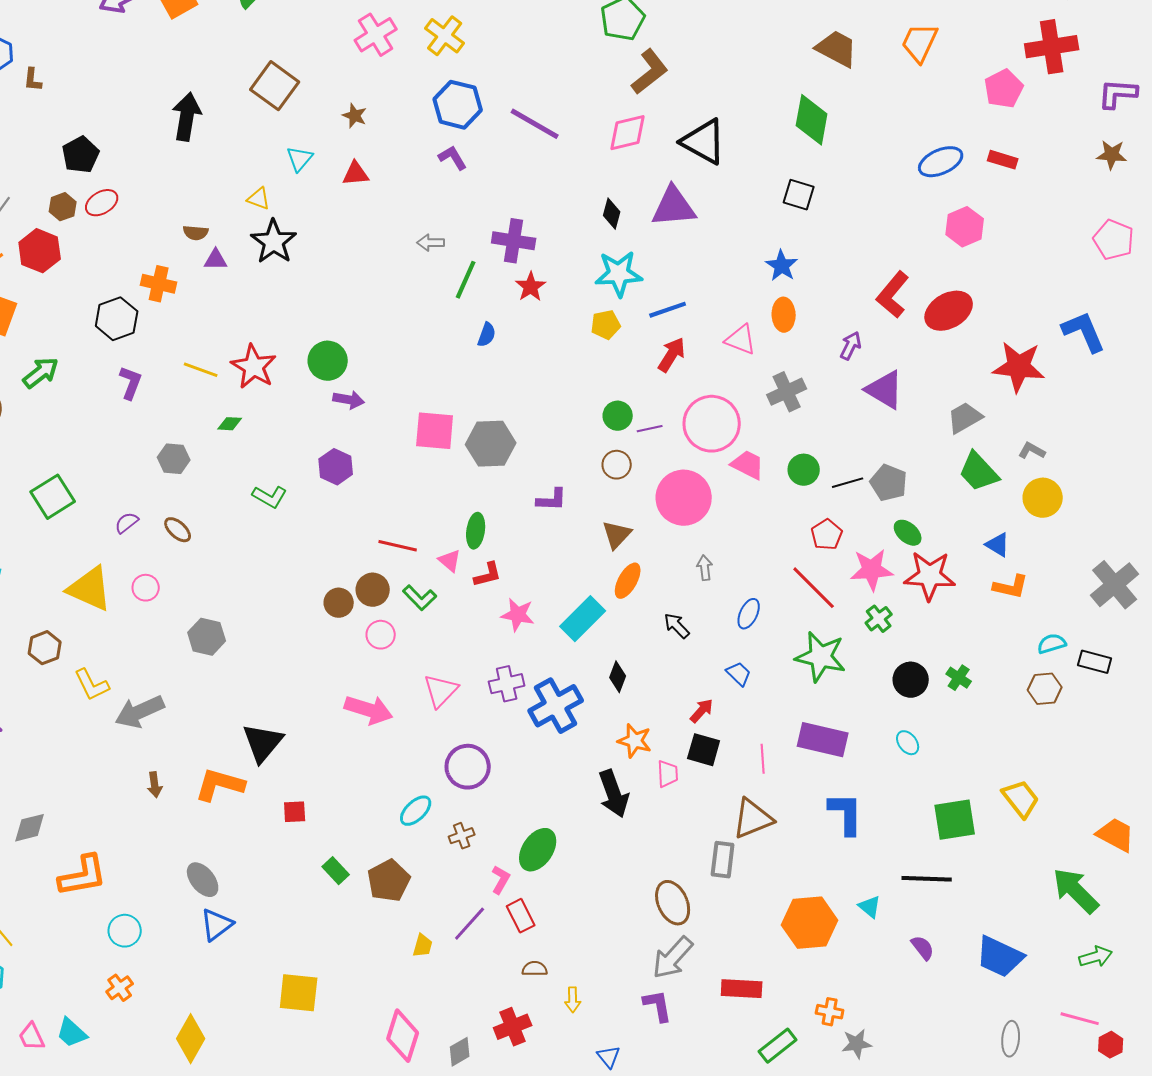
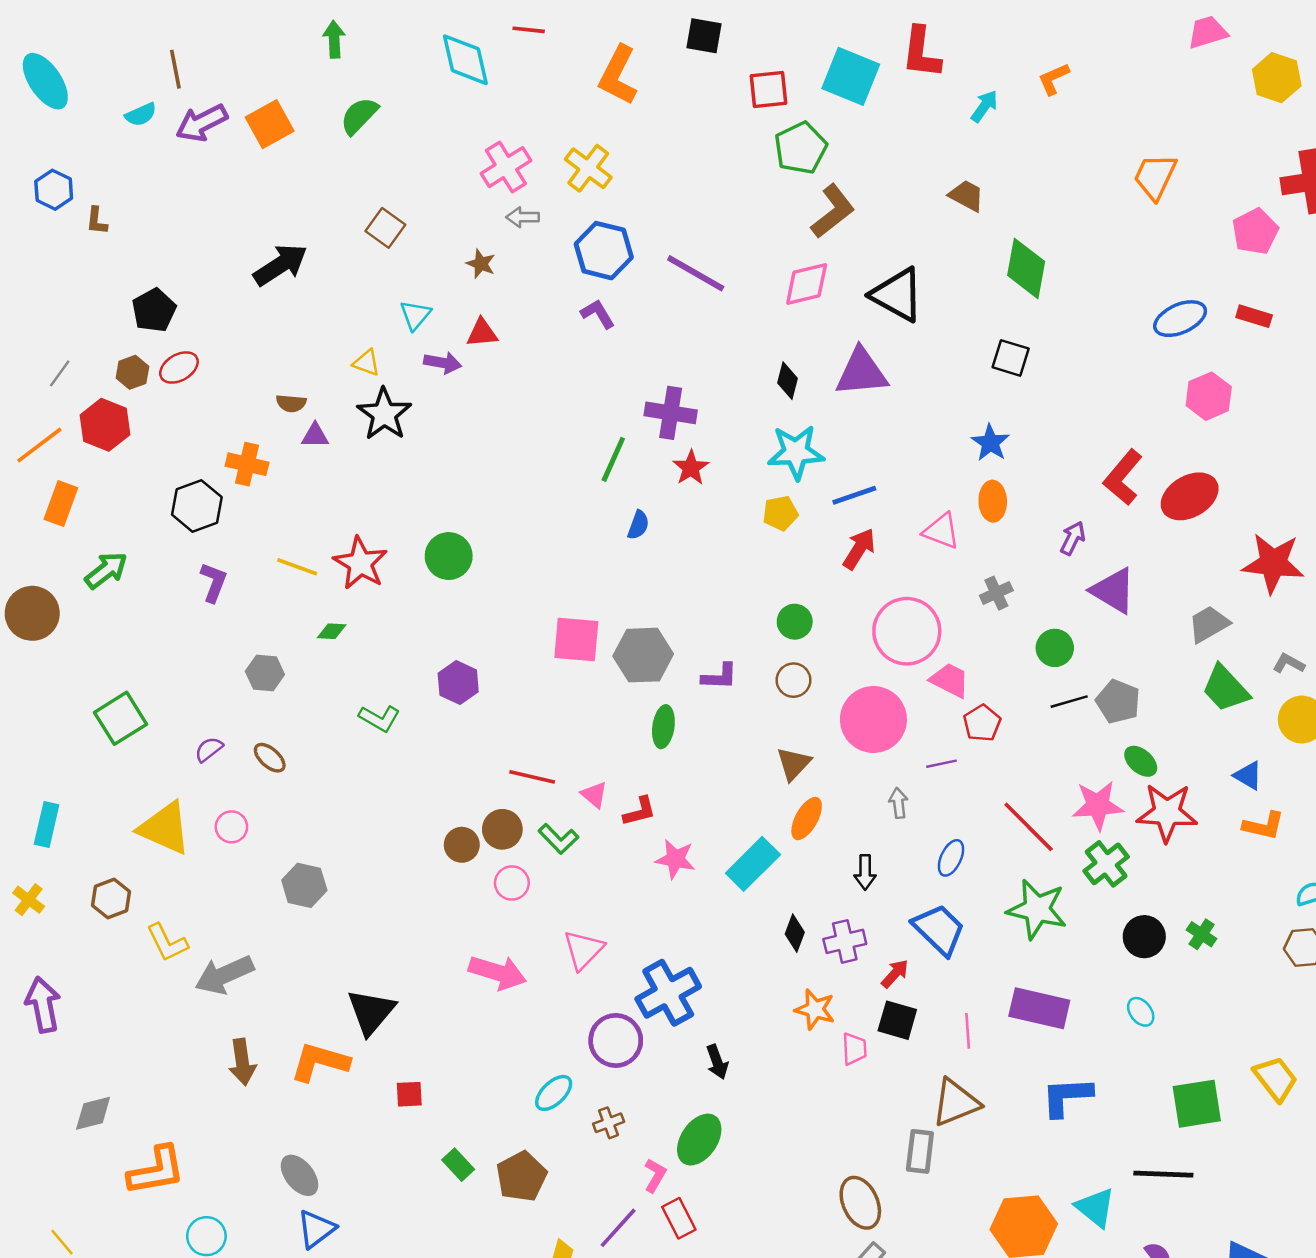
brown trapezoid: (837, 49) -> (966, 196), moved, size x0.7
brown square: (275, 86) -> (385, 228), size x0.7
black arrow: (187, 117) -> (280, 265), turned 48
gray arrow: (431, 243) -> (523, 217), moved
gray cross: (787, 392) -> (996, 593), size x0.7
purple arrow: (349, 400) -> (443, 363), moved
purple line: (650, 429) -> (941, 764), moved
green circle: (804, 470) -> (1055, 648), moved
purple L-shape: (552, 500) -> (719, 677), moved
green ellipse: (476, 531) -> (663, 727), moved
red pentagon: (827, 535) -> (982, 723), moved
green cross: (879, 619) -> (1106, 864), size x1.4
black arrow: (677, 626) -> (865, 872), turned -136
blue trapezoid: (739, 674) -> (939, 930), size x1.8
purple cross: (507, 684) -> (845, 941), moved
blue cross: (556, 706) -> (668, 993), moved
brown arrow: (155, 785) -> (242, 1062), size x1.5
black arrow: (614, 794) -> (717, 1062), moved, size x0.6
blue L-shape: (846, 814) -> (1067, 1097), turned -93
cyan triangle: (870, 907) -> (1095, 1208), size x1.5

